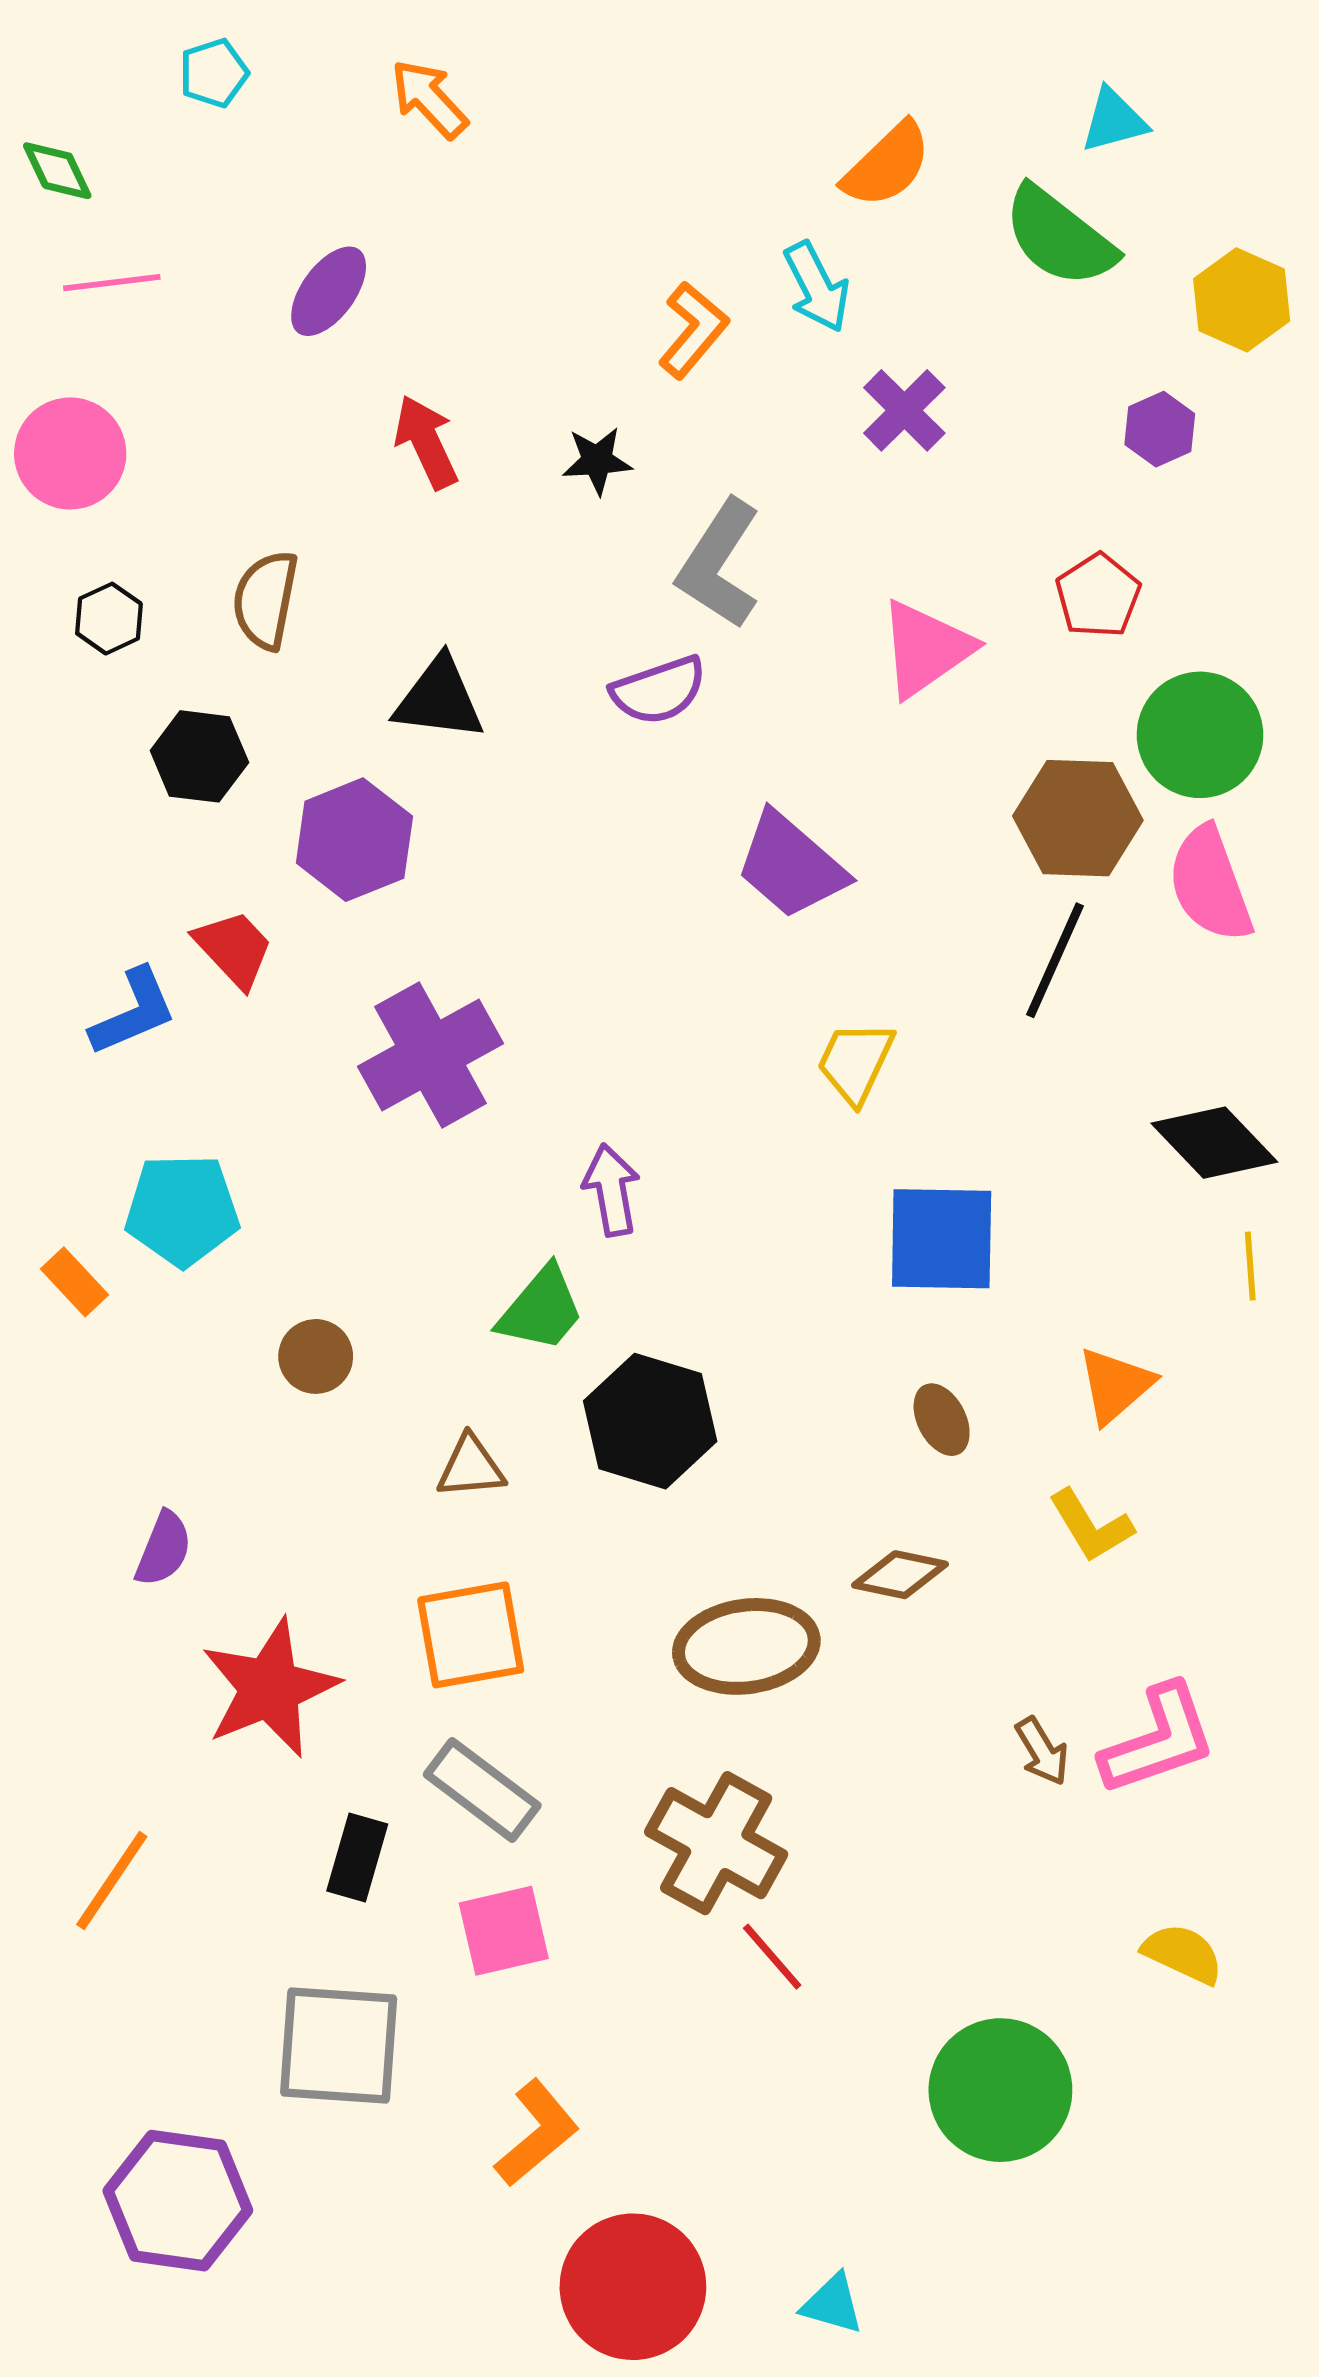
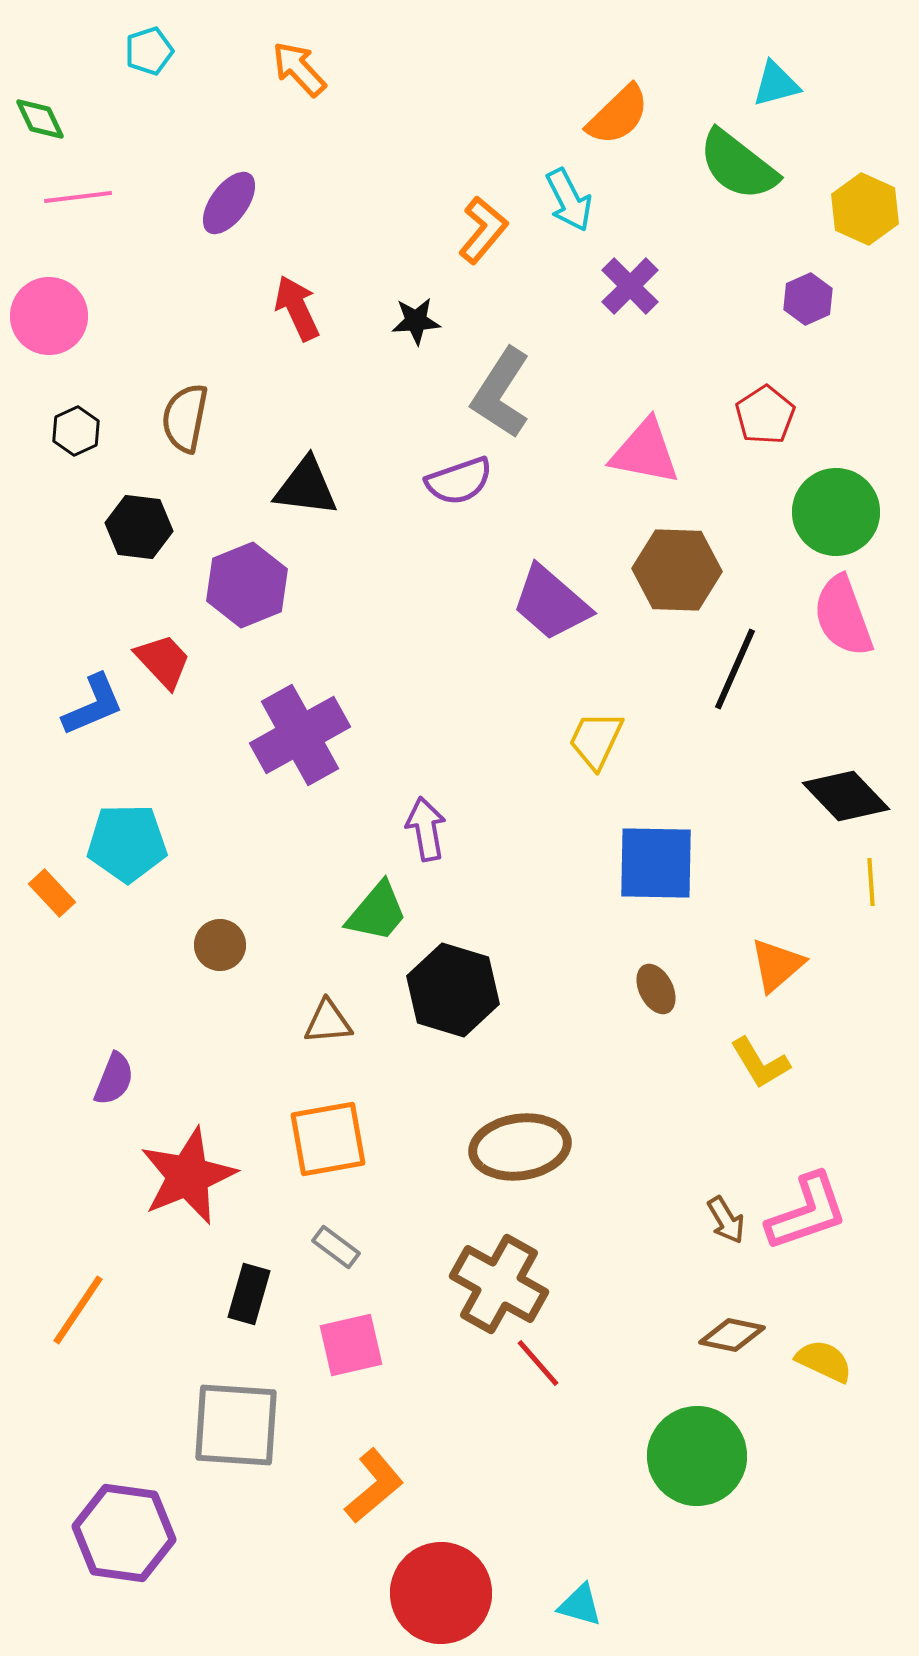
pink triangle: (926, 649) -> (645, 452), turned 46
brown hexagon: (1078, 818) -> (677, 570), moved
brown diamond: (900, 1575) -> (732, 1335), moved
gray rectangle: (482, 1790) -> (336, 1247), size x0.6

